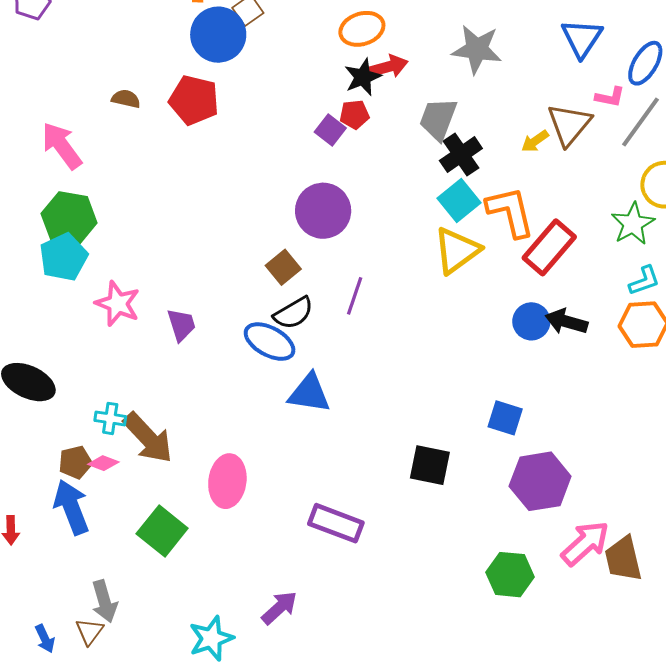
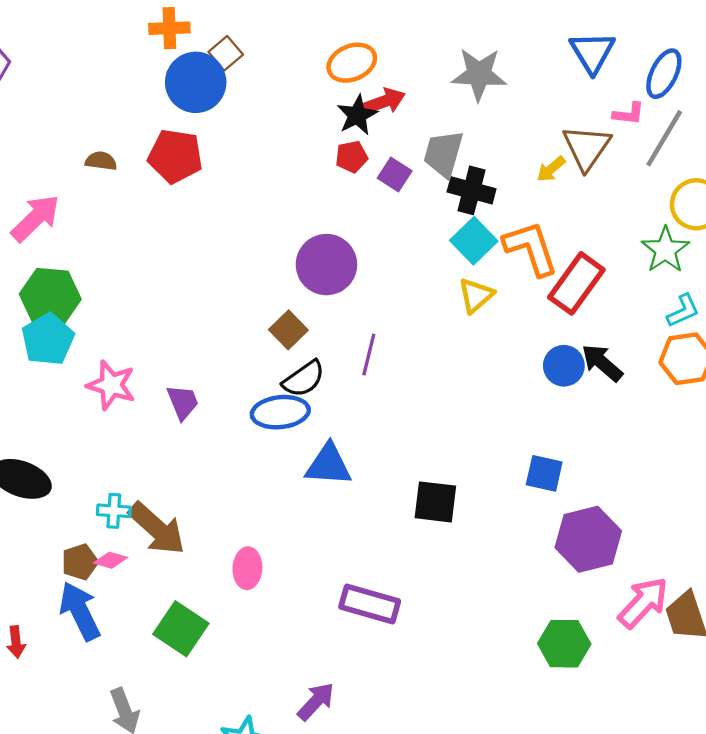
purple square: (330, 130) -> (395, 174), moved
pink arrow: (62, 146) -> (35, 218), turned 87
black cross: (461, 155) -> (472, 190), turned -36
yellow triangle: (457, 250) -> (476, 295), size x0.7
black arrow: (566, 322) -> (602, 363), turned 30
blue ellipse: (270, 342) -> (280, 412), turned -30
black square: (430, 465) -> (435, 502), moved
pink ellipse: (227, 481) -> (247, 568), size x0.7

